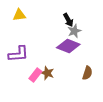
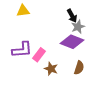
brown semicircle: (87, 73) -> (79, 68), moved
pink rectangle: (35, 75) -> (39, 55), moved

